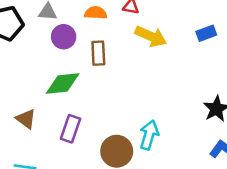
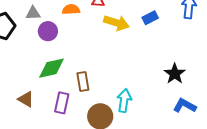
blue rectangle: (206, 33) -> (150, 18), moved
brown rectangle: (98, 53) -> (83, 82), moved

